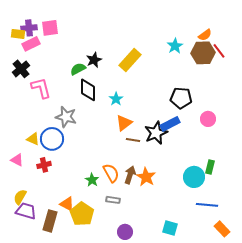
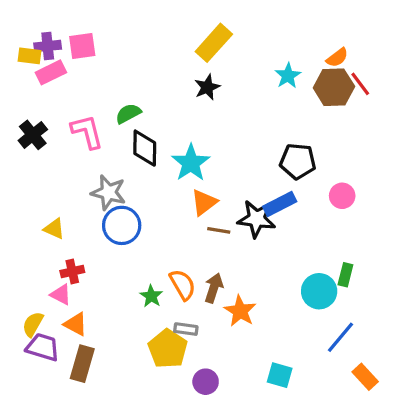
black star: (94, 60) -> (207, 87), moved
yellow rectangle: (130, 60) -> (214, 43), moved
black cross: (21, 69) -> (33, 135), moved
pink L-shape: (41, 88) -> (87, 132), moved
cyan star: (116, 99) -> (191, 163), size x1.6
black star: (156, 133) -> (257, 219), turned 30
blue circle: (52, 139) -> (122, 225), moved
pink triangle: (17, 160) -> (61, 295), moved
orange star: (146, 177) -> (240, 311), moved
orange triangle: (67, 204) -> (76, 324), moved
blue line: (207, 205) -> (340, 337), turned -55
yellow pentagon: (82, 214) -> (168, 349), moved

